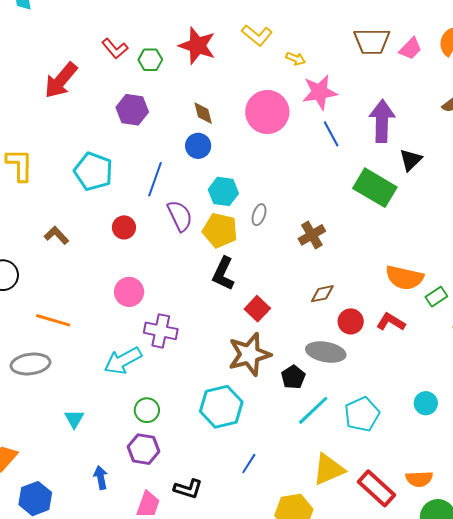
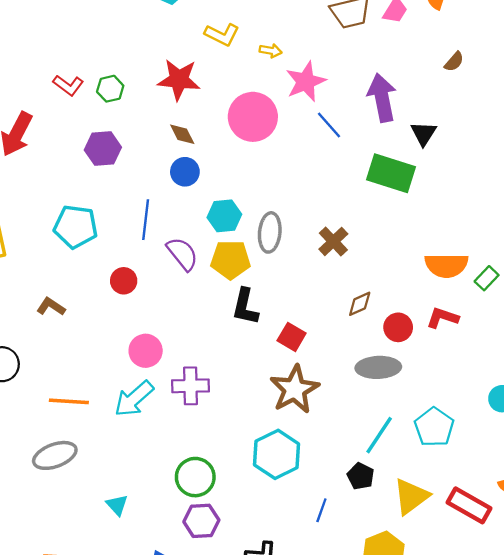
red star: (197, 46) -> (179, 80), moved
gray ellipse: (259, 215) -> (270, 232), size x1.6
cyan arrow: (123, 361) -> (134, 399), moved
black pentagon: (293, 377) -> (361, 476), moved
green circle: (147, 410) -> (195, 477), size x1.4

